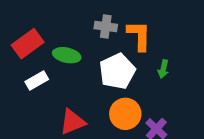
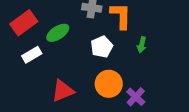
green ellipse: (67, 55) -> (58, 33), turned -45
white pentagon: (117, 71) -> (102, 47), size x0.7

